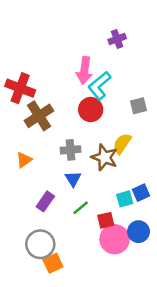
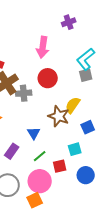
cyan L-shape: (99, 86) -> (86, 59), moved
gray cross: (71, 150) -> (24, 93), moved
blue square: (141, 193) -> (88, 127), moved
pink circle: (115, 239) -> (40, 181), moved
orange square: (53, 263) -> (35, 200), moved

